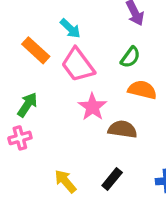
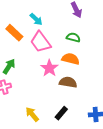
green semicircle: (130, 57) -> (73, 37), turned -112
orange semicircle: (142, 90) -> (71, 59), moved

